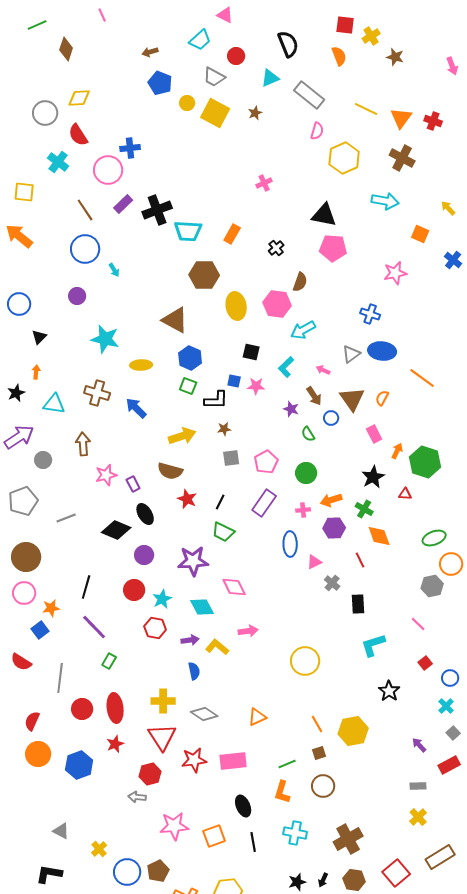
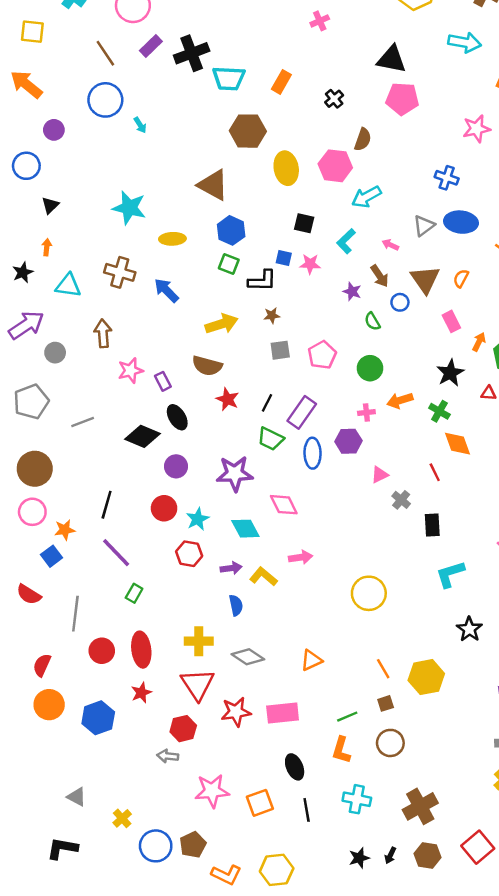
purple circle: (77, 296) -> (54, 130), moved
purple rectangle: (264, 503) -> (302, 412), moved
purple hexagon: (334, 528) -> (348, 441), moved
blue ellipse: (290, 544) -> (313, 453), moved

